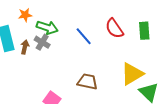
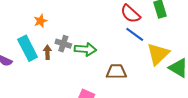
green arrow: (47, 28) -> (85, 49), moved
blue line: (84, 36) -> (135, 34), moved

